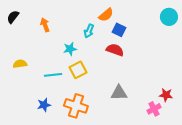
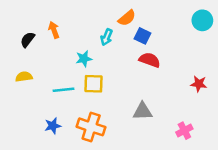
black semicircle: (13, 17) -> (28, 40), moved
red semicircle: (115, 50) -> (150, 60), moved
yellow square: (78, 70) -> (93, 84), turned 30
red star: (166, 95) -> (199, 84), moved

